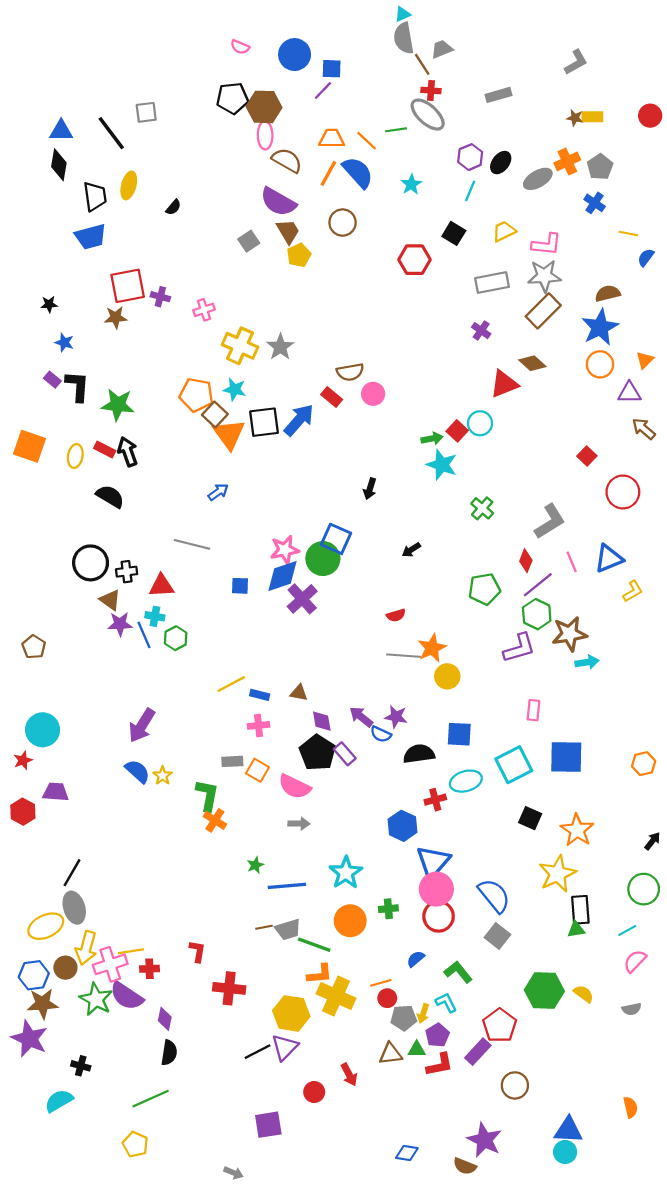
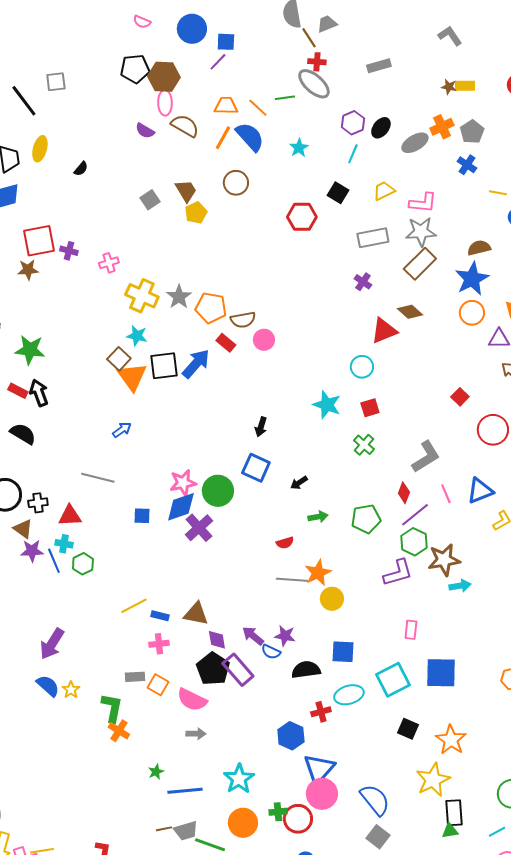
gray L-shape: (576, 62) -> (450, 36), turned -95
purple semicircle: (278, 202) -> (145, 131), moved, size x0.6
orange pentagon: (196, 395) -> (211, 308), moved
red square: (457, 431) -> (370, 408), moved, turned 30
green arrow: (432, 439) -> (318, 517), moved
blue square: (336, 539) -> (256, 468), moved
brown triangle: (299, 693) -> (196, 614), size x1.5
purple rectangle: (345, 754) -> (238, 670), size x1.5
red circle: (439, 916) -> (298, 819), moved

